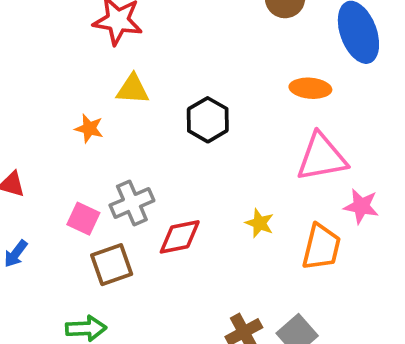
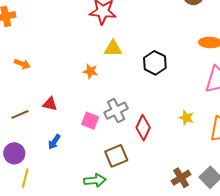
red diamond: (180, 237) -> (143, 128), turned -50
brown square: (112, 265) -> (116, 156), moved

